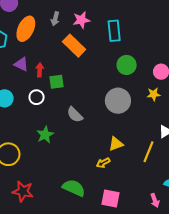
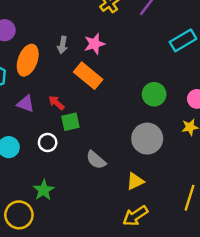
cyan rectangle: (114, 31) -> (183, 40), moved, turned 70
red arrow: (40, 70) -> (56, 103), moved, turned -48
green star: (45, 135) -> (44, 190), moved
yellow triangle: (116, 144) -> (135, 181), moved
yellow arrow: (103, 163) -> (135, 216), size x1.5

